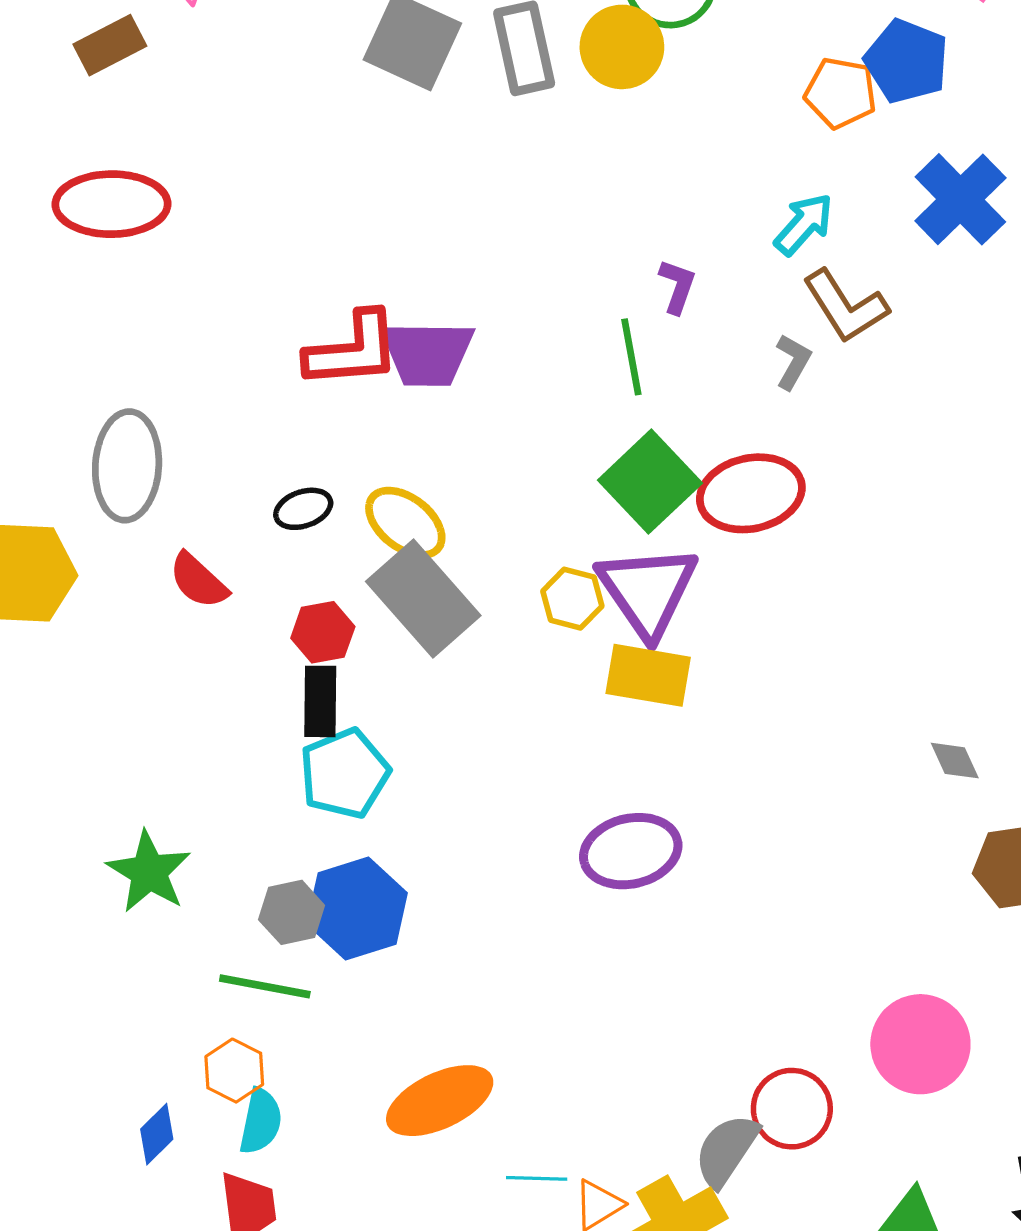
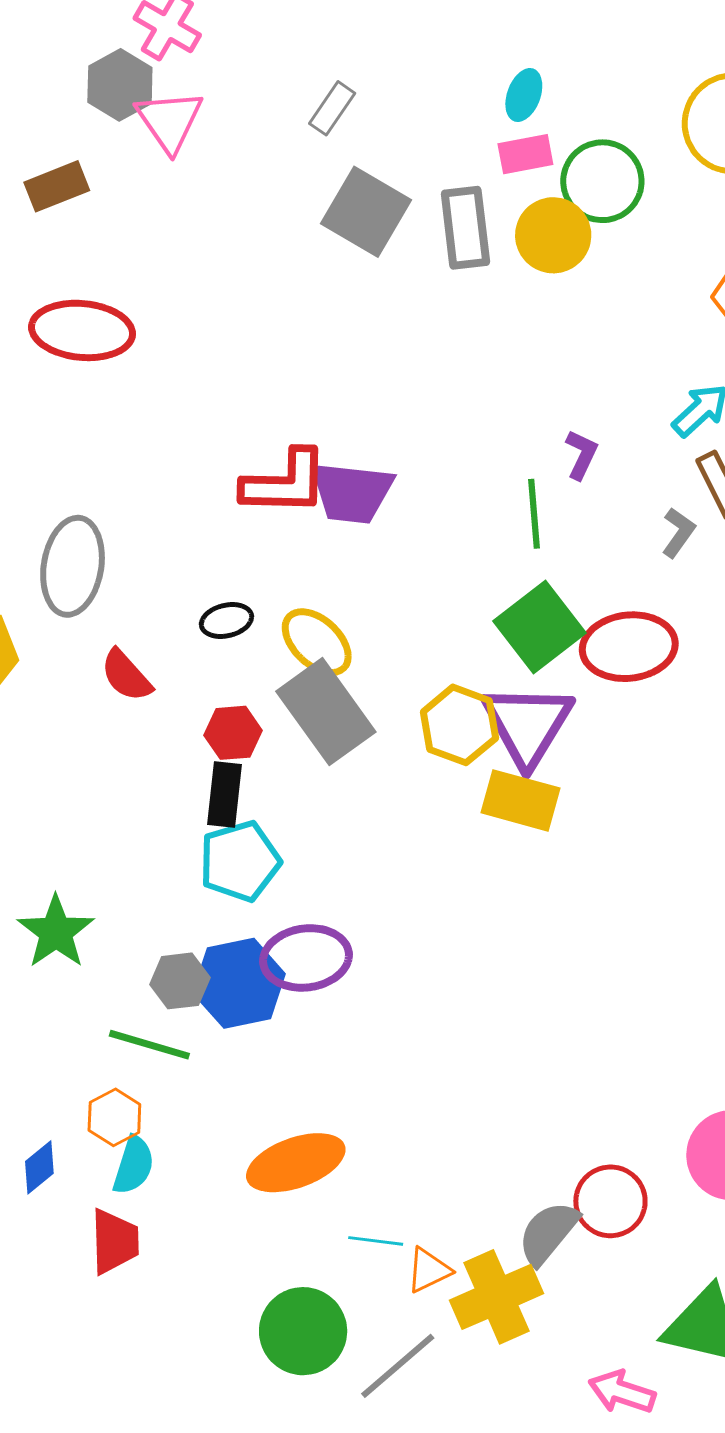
brown rectangle: (110, 45) -> (57, 186), moved
yellow hexagon: (572, 599) -> (459, 725), size x1.4
purple ellipse: (631, 851) -> (306, 958), moved

